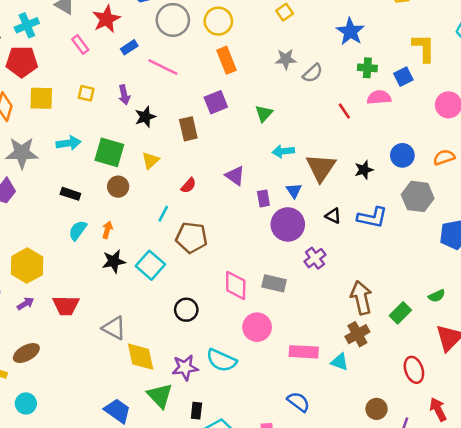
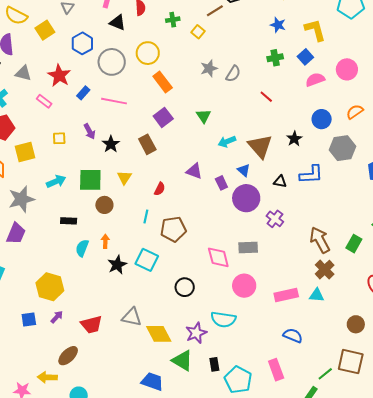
blue star: (350, 32) -> (278, 25), moved, size x0.7
pink semicircle: (379, 97) -> (315, 80), moved
red trapezoid: (66, 305) -> (91, 325), moved

